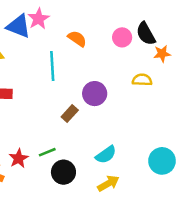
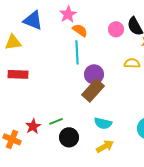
pink star: (39, 19) -> (68, 14), moved
cyan line: (52, 66) -> (77, 52), moved
brown rectangle: (70, 113) -> (93, 90), moved, size x1.6
cyan semicircle: (106, 155) -> (103, 123), turned 48

